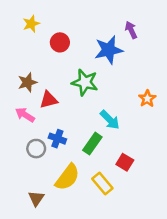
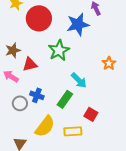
red circle: (60, 42) -> (39, 18), size x1.6
green star: (85, 82) -> (59, 50), turned 30
yellow rectangle: (102, 183) -> (73, 131), turned -54

